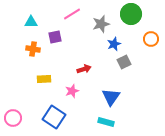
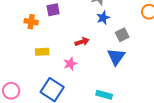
blue star: (114, 44) -> (103, 18), moved
blue triangle: (111, 97) -> (116, 57), moved

